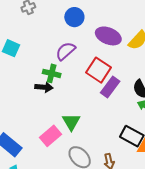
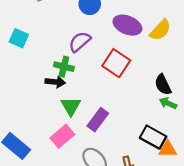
purple rectangle: (110, 87) -> (98, 120), moved
green triangle: (71, 122) -> (71, 106), moved

